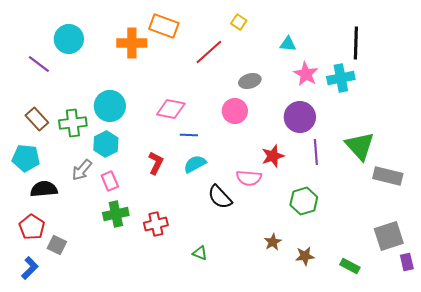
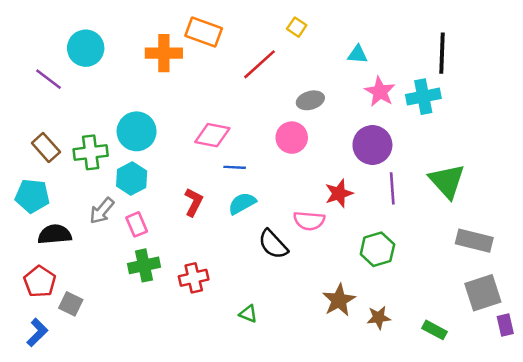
gray rectangle: (388, 176) -> (474, 241), moved
brown star: (273, 242) -> (339, 300), size x1.5

